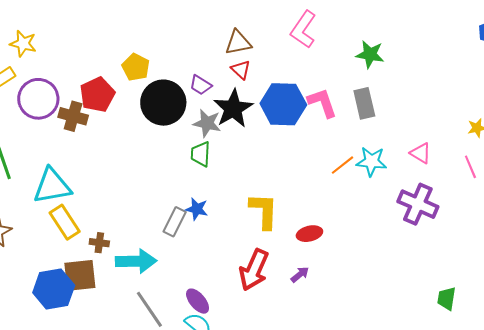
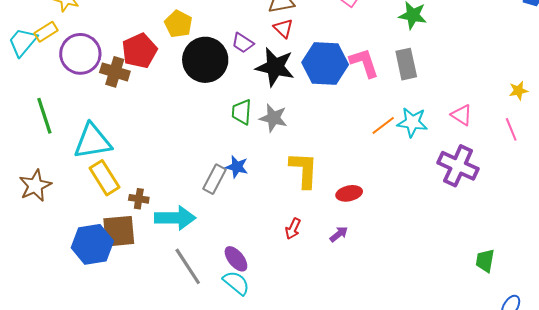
black star: (233, 109) -> (275, 67), turned -30
gray star: (207, 123) -> (273, 118), moved
red arrow: (254, 270) -> (293, 229), size x0.5

